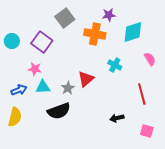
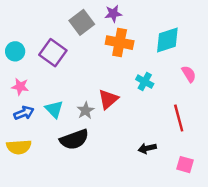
purple star: (109, 15) -> (113, 14), moved
pink star: (35, 69) -> (20, 87), moved
cyan triangle: (43, 87) -> (54, 109), turned 49
yellow semicircle: (15, 117) -> (19, 147), turned 72

